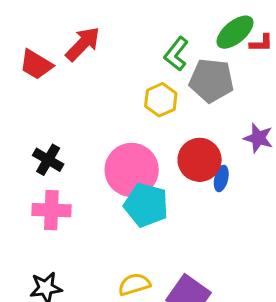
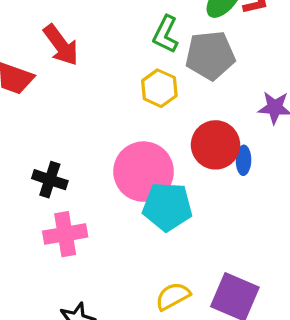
red arrow: (83, 44) -> (61, 45), turned 111

